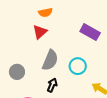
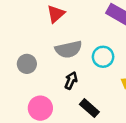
gray semicircle: (50, 60) -> (69, 49), turned 55

